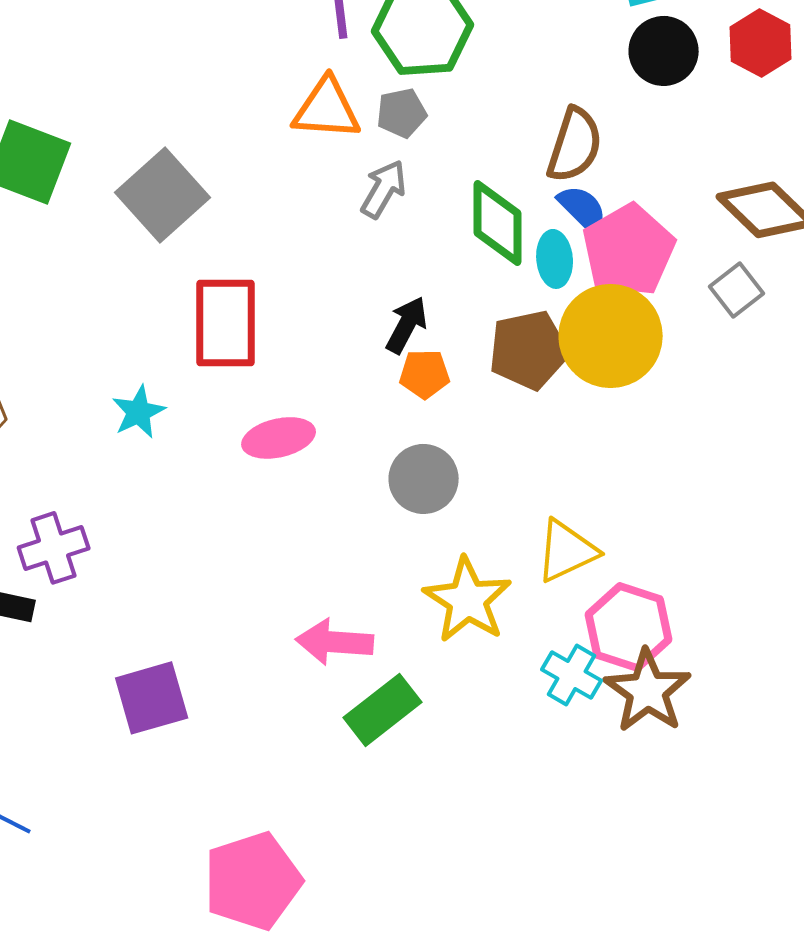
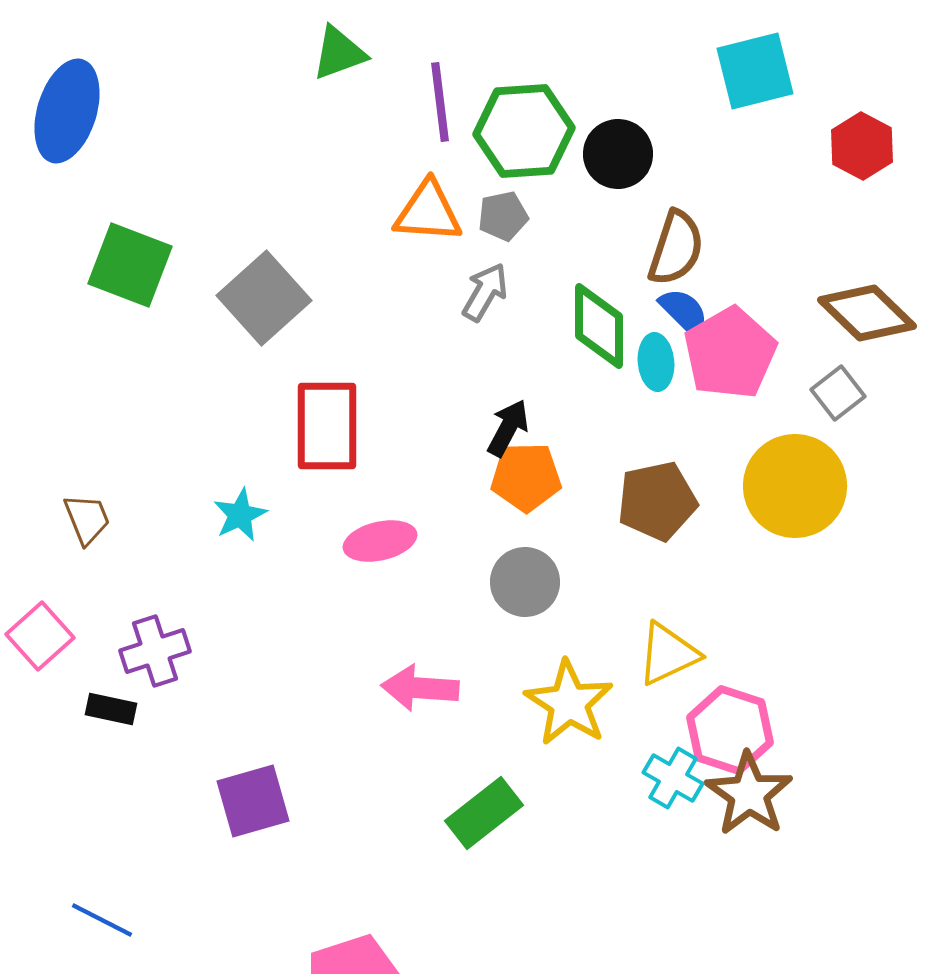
black circle: (664, 51) -> (618, 154), moved
yellow circle: (611, 336) -> (795, 486), moved
brown pentagon: (529, 350) -> (657, 501), moved
orange pentagon: (425, 374) -> (526, 477), size x1.4
pink arrow: (335, 642) -> (420, 688), moved

